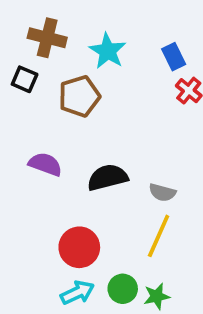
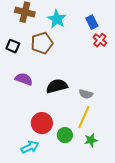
black square: (25, 79) -> (13, 46), moved
green circle: (123, 289) -> (65, 135), moved
cyan arrow: (77, 293) -> (30, 147), moved
green star: (157, 296) -> (91, 140), moved

